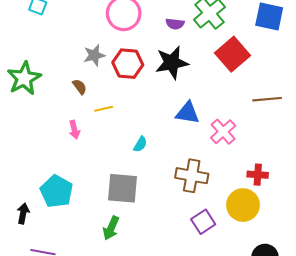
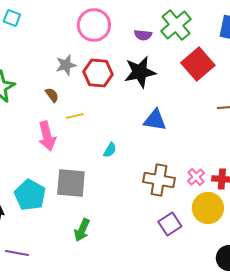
pink arrow: (74, 130) -> (47, 136), size x1.6
pink cross: (223, 132) -> (196, 177), moved, size x0.7
gray square: (123, 188) -> (71, 183), moved

